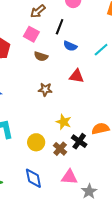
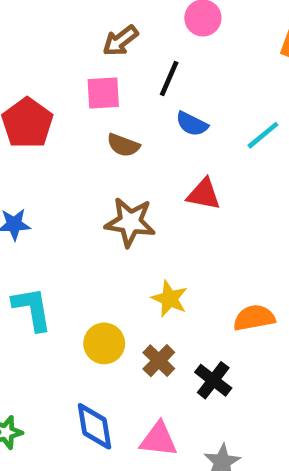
pink square: (31, 34) -> (103, 93), turned -35
brown star: (45, 89) -> (130, 222), size x1.5
black cross: (79, 141) -> (213, 380), moved
pink triangle: (69, 177) -> (159, 439), moved

